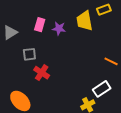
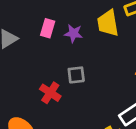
gray square: (29, 54) -> (76, 75), moved

